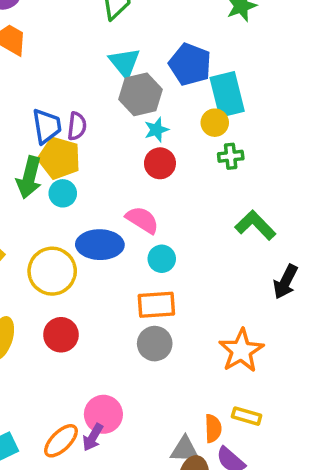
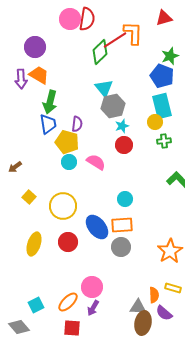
blue pentagon: (190, 64) -> (162, 76), moved
blue trapezoid: (47, 126) -> (48, 124), moved
green arrow: (29, 177) -> (50, 102), moved
pink semicircle: (142, 220) -> (96, 162), moved
blue ellipse: (100, 245) -> (97, 227), moved, turned 50
purple arrow: (93, 437) -> (93, 308), moved

